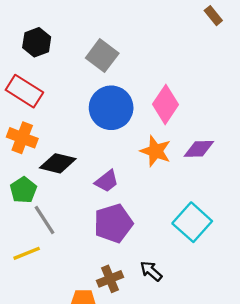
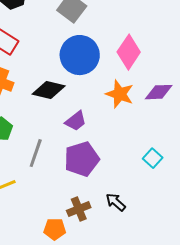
black diamond: (58, 163) -> (49, 90), moved
gray line: (44, 220) -> (36, 153), moved, turned 52
cyan square: (192, 222) -> (153, 158), size x0.6

